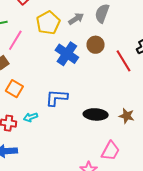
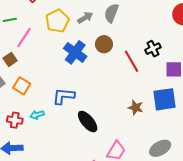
black ellipse: (96, 114) -> (88, 122), moved, turned 45
brown star: (127, 116) -> (136, 108), moved

